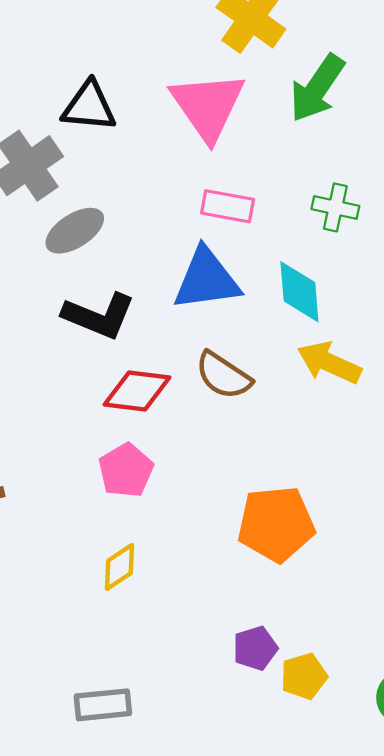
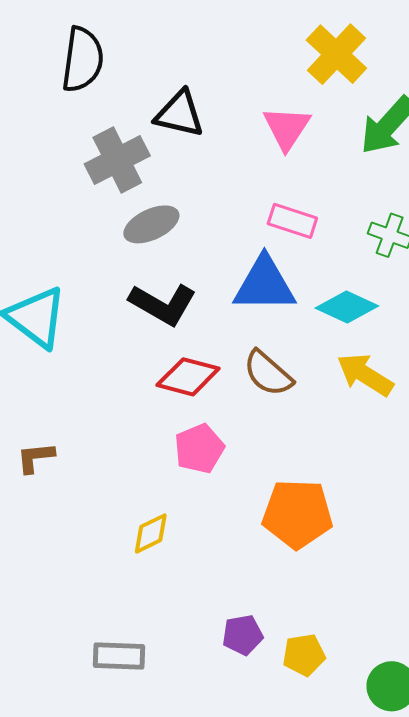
pink triangle: (208, 106) -> (287, 128), size x0.7
cyan diamond: (299, 292) -> (347, 307), turned -68
pink pentagon: (126, 470) -> (199, 449), moved
purple pentagon: (255, 648) -> (243, 635), moved

